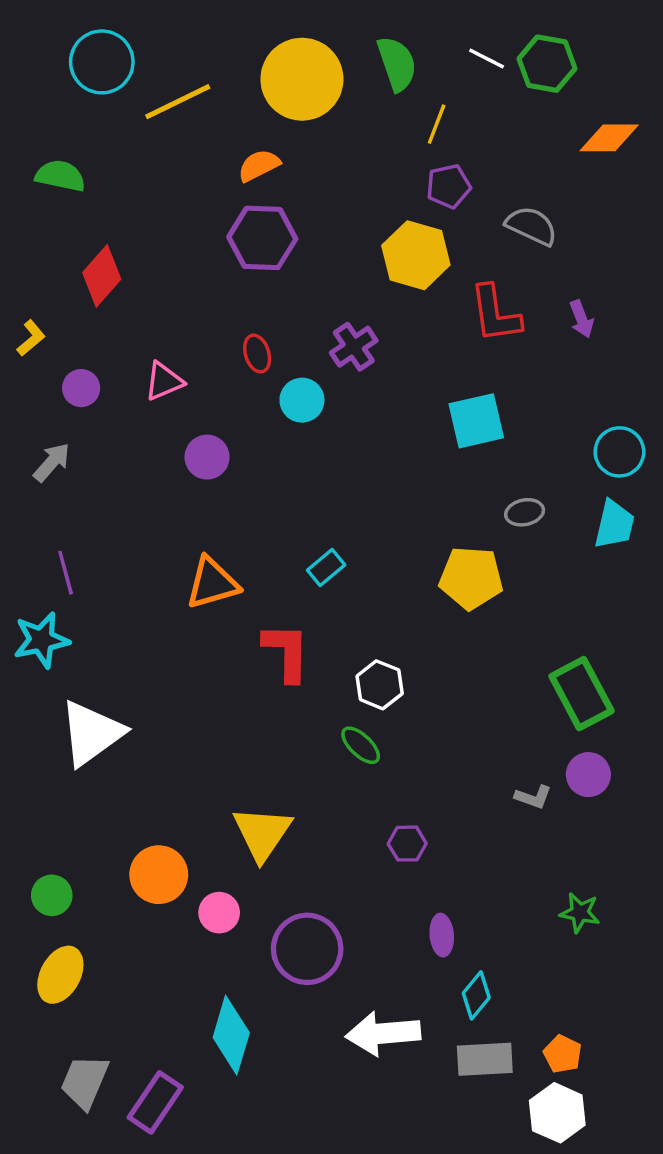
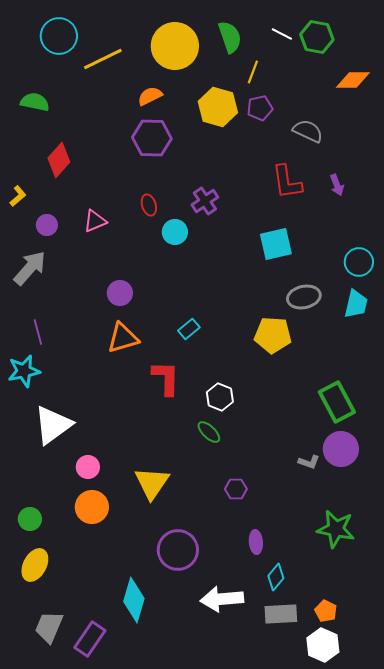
yellow hexagon: (416, 255) -> (218, 107), moved
purple circle: (207, 457) -> (120, 293), moved
gray arrow: (52, 462) -> (30, 268), size x1.5
gray ellipse: (525, 512) -> (304, 297), size x1.5
purple circle: (588, 775) -> (341, 449), size x1.4
pink circle: (219, 913) -> (88, 467), moved
green star: (580, 913) -> (336, 529), size x1.6

